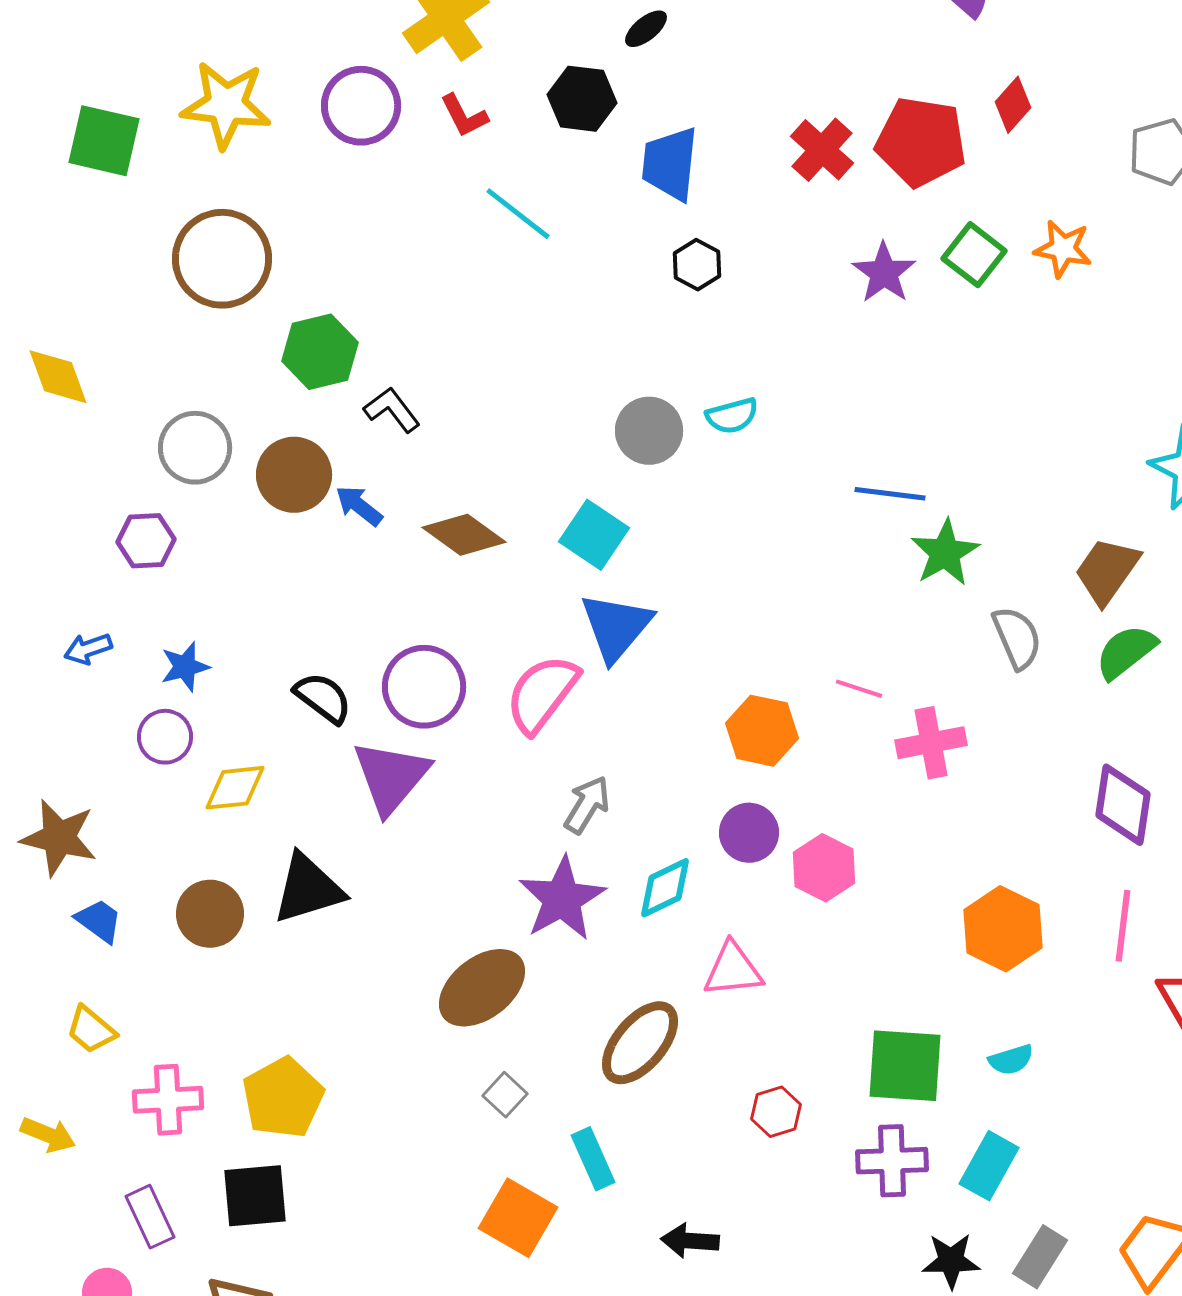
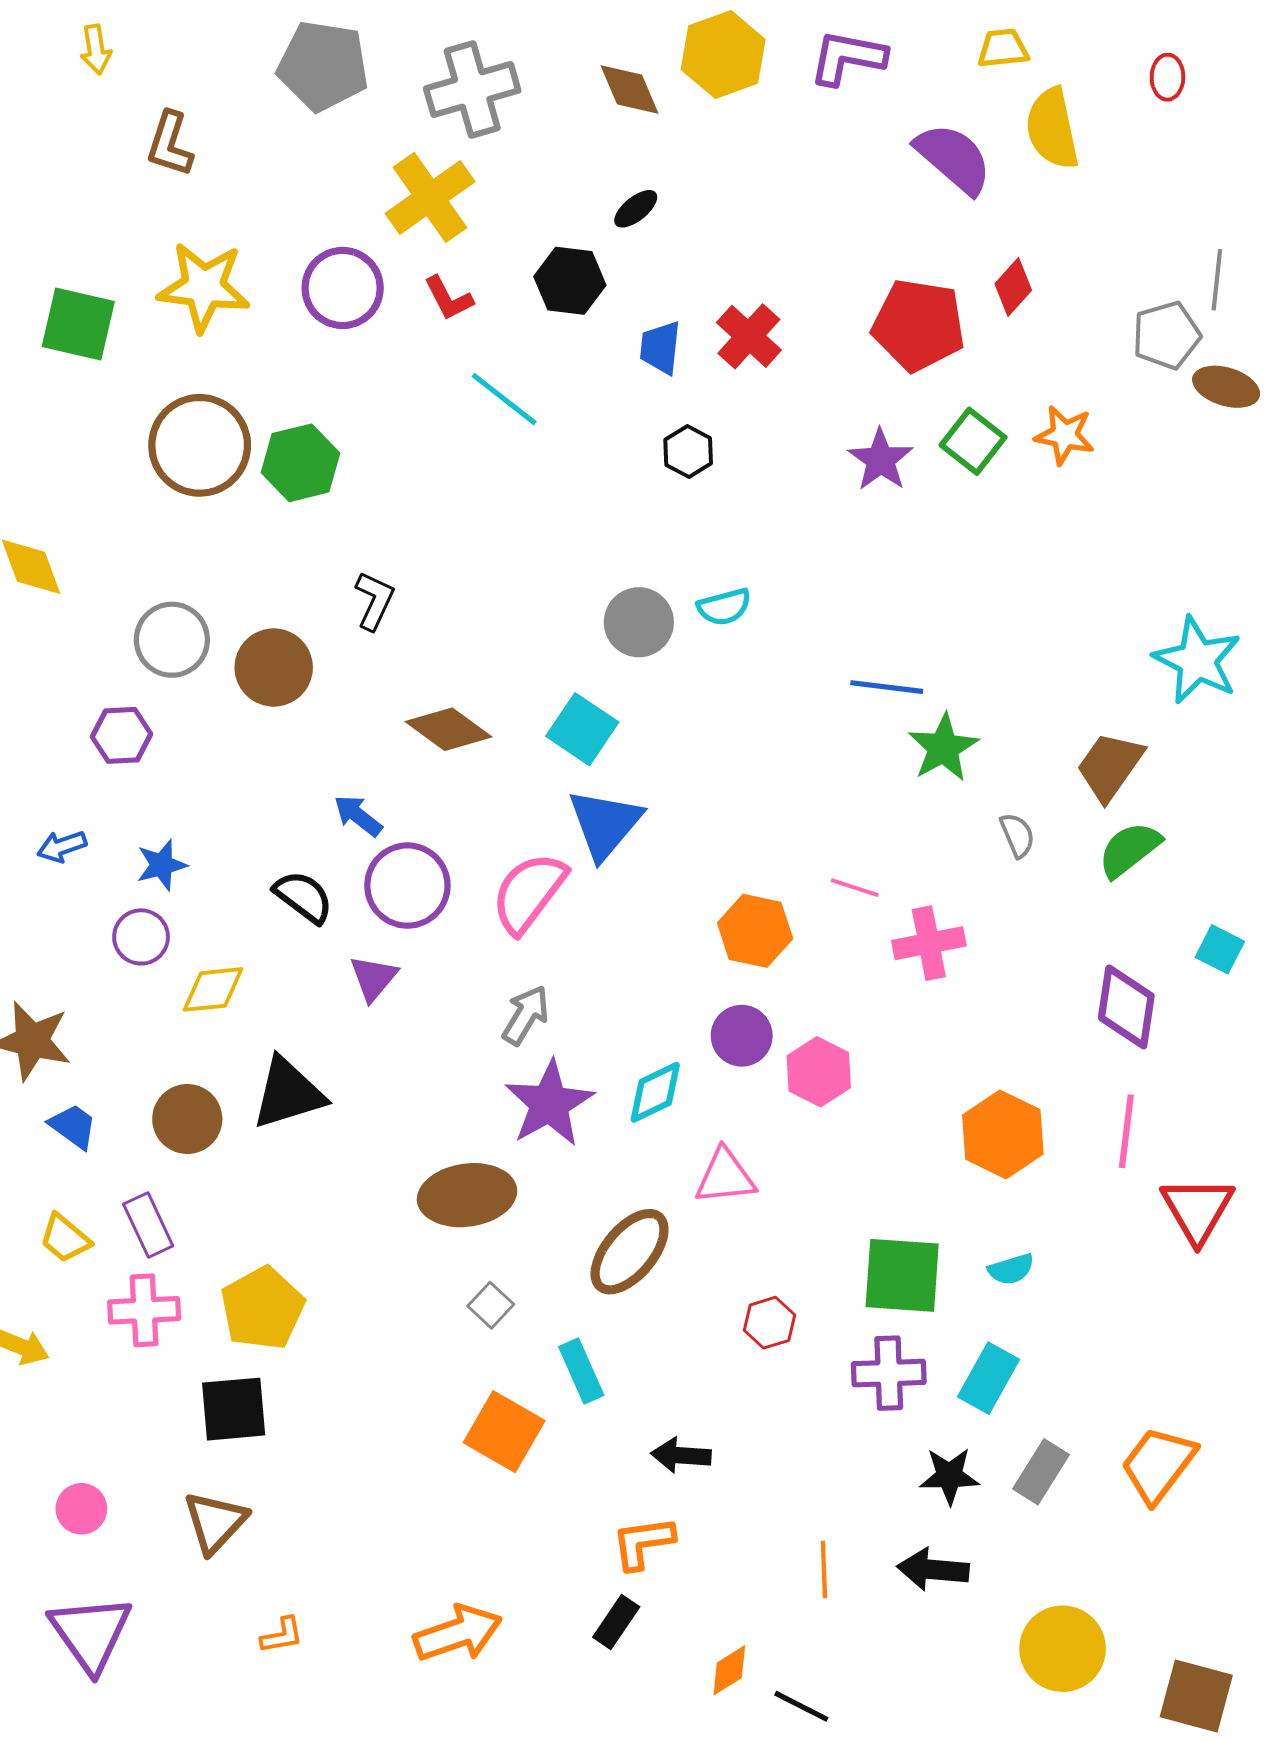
red cross: (822, 150) -> (749, 336), moved
blue trapezoid: (670, 164) -> (660, 348), size x0.7
green hexagon: (320, 352) -> (300, 463), moved
black L-shape: (392, 410) -> (374, 601), turned 62
blue arrow: (359, 506) -> (358, 816), moved
gray semicircle: (1017, 638) -> (1017, 835), size x0.7
purple triangle: (391, 777) -> (373, 978), size x0.6
gray arrow: (587, 805) -> (526, 1015), moved
brown ellipse: (482, 988) -> (467, 1195), turned 30
purple rectangle: (150, 1217) -> (148, 1225), moved

